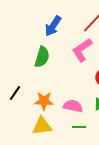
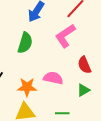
pink semicircle: (73, 106) -> (53, 78), moved

